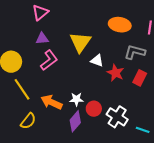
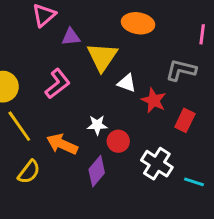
orange ellipse: (120, 25) -> (138, 23), moved
purple triangle: (42, 38) -> (71, 37), moved
red rectangle: (140, 78) -> (185, 120), moved
white star: (76, 99) -> (97, 125), moved
red circle: (94, 109) -> (118, 141), moved

